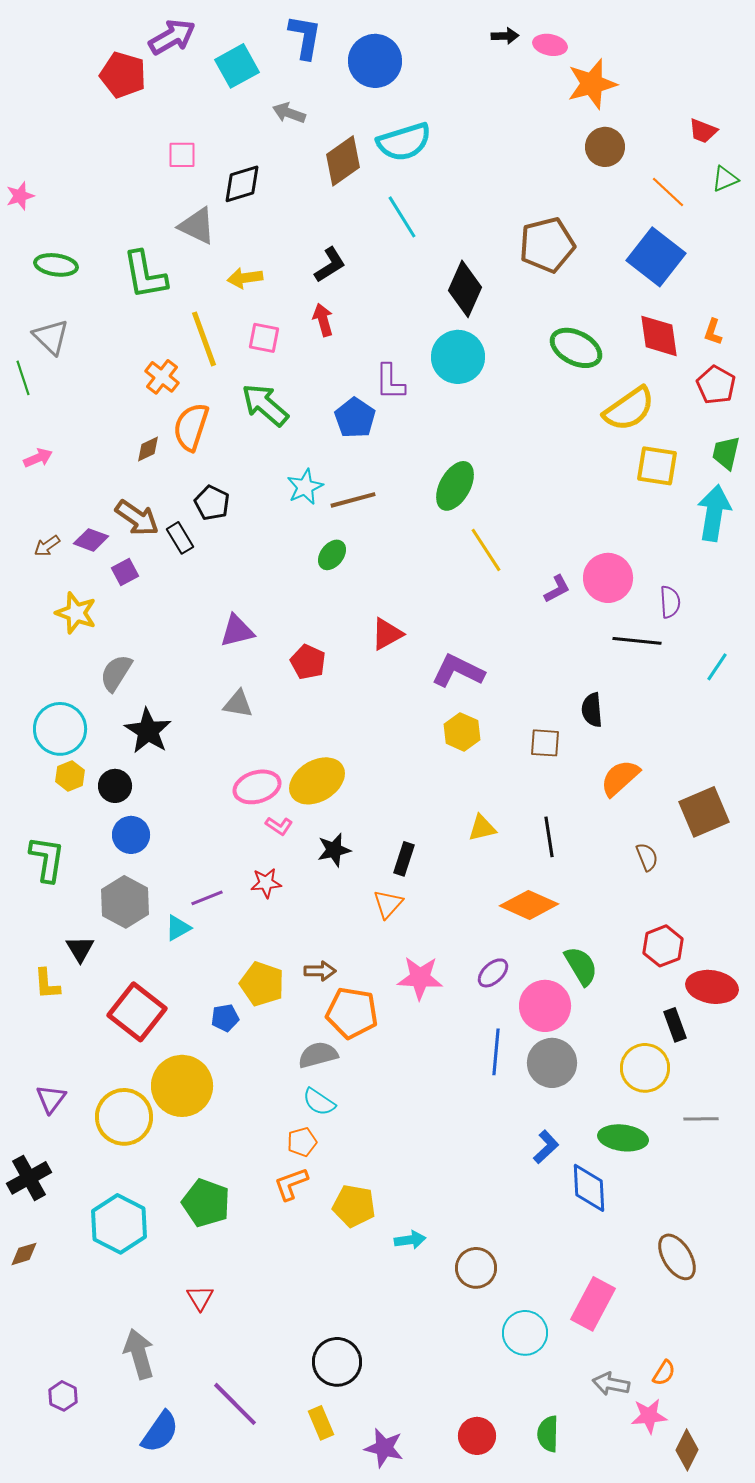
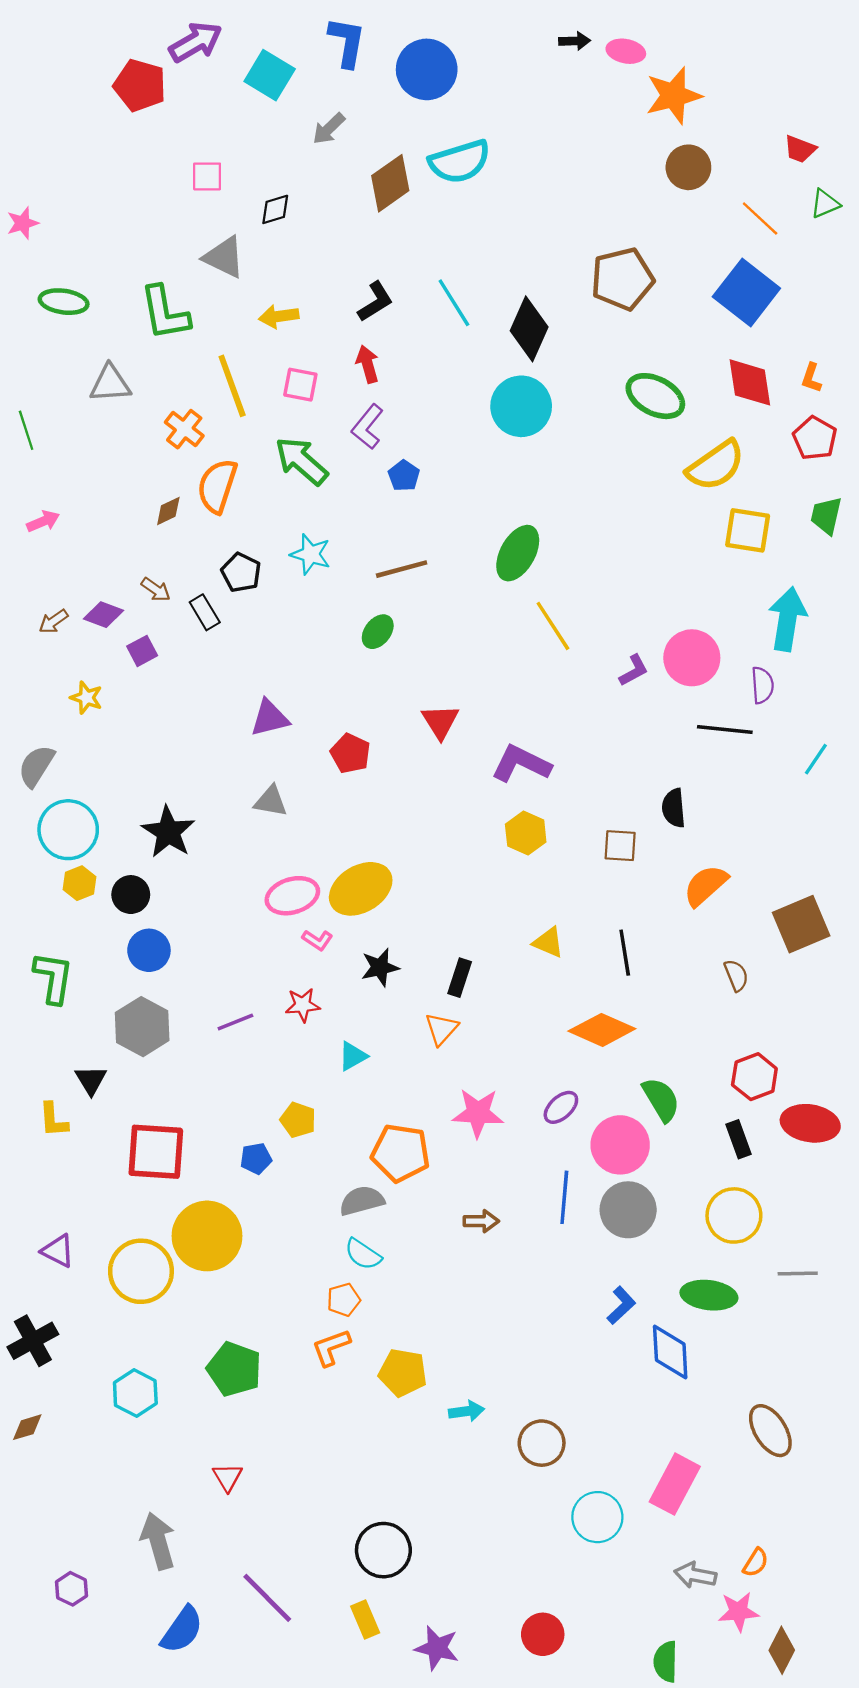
cyan square: (237, 66) -> (270, 75), turned -30
gray arrow: (289, 113) -> (329, 129), turned -64
black diamond: (242, 184) -> (275, 209), size x0.7
cyan line: (402, 217) -> (454, 303), moved
gray triangle: (51, 337) -> (110, 384), moved, turned -48
purple L-shape: (390, 382) -> (367, 427), moved, turned 39
blue pentagon: (355, 418) -> (404, 476), size x0.7
cyan star: (305, 487) -> (311, 554), moved, turned -30
cyan arrow: (714, 513) -> (787, 619), moved
brown arrow: (137, 518) -> (156, 590), size x0.6
yellow star: (76, 613) -> (86, 698), size x0.7
red triangle: (387, 634) -> (440, 722), turned -33
gray semicircle: (116, 673) -> (36, 766), moved
yellow triangle: (482, 828) -> (548, 942), turned 36
cyan triangle: (178, 928) -> (353, 1056), moved
brown arrow: (320, 971) -> (481, 1221), moved
yellow pentagon: (262, 984) -> (298, 1120), size x0.7
red square: (137, 1012) -> (156, 1152), turned -34
black rectangle: (675, 1025) -> (738, 1139), moved
purple triangle: (51, 1099) -> (58, 1251), turned -40
cyan hexagon: (119, 1224) -> (135, 1393), size x0.7
green semicircle: (548, 1434) -> (666, 1662), moved

